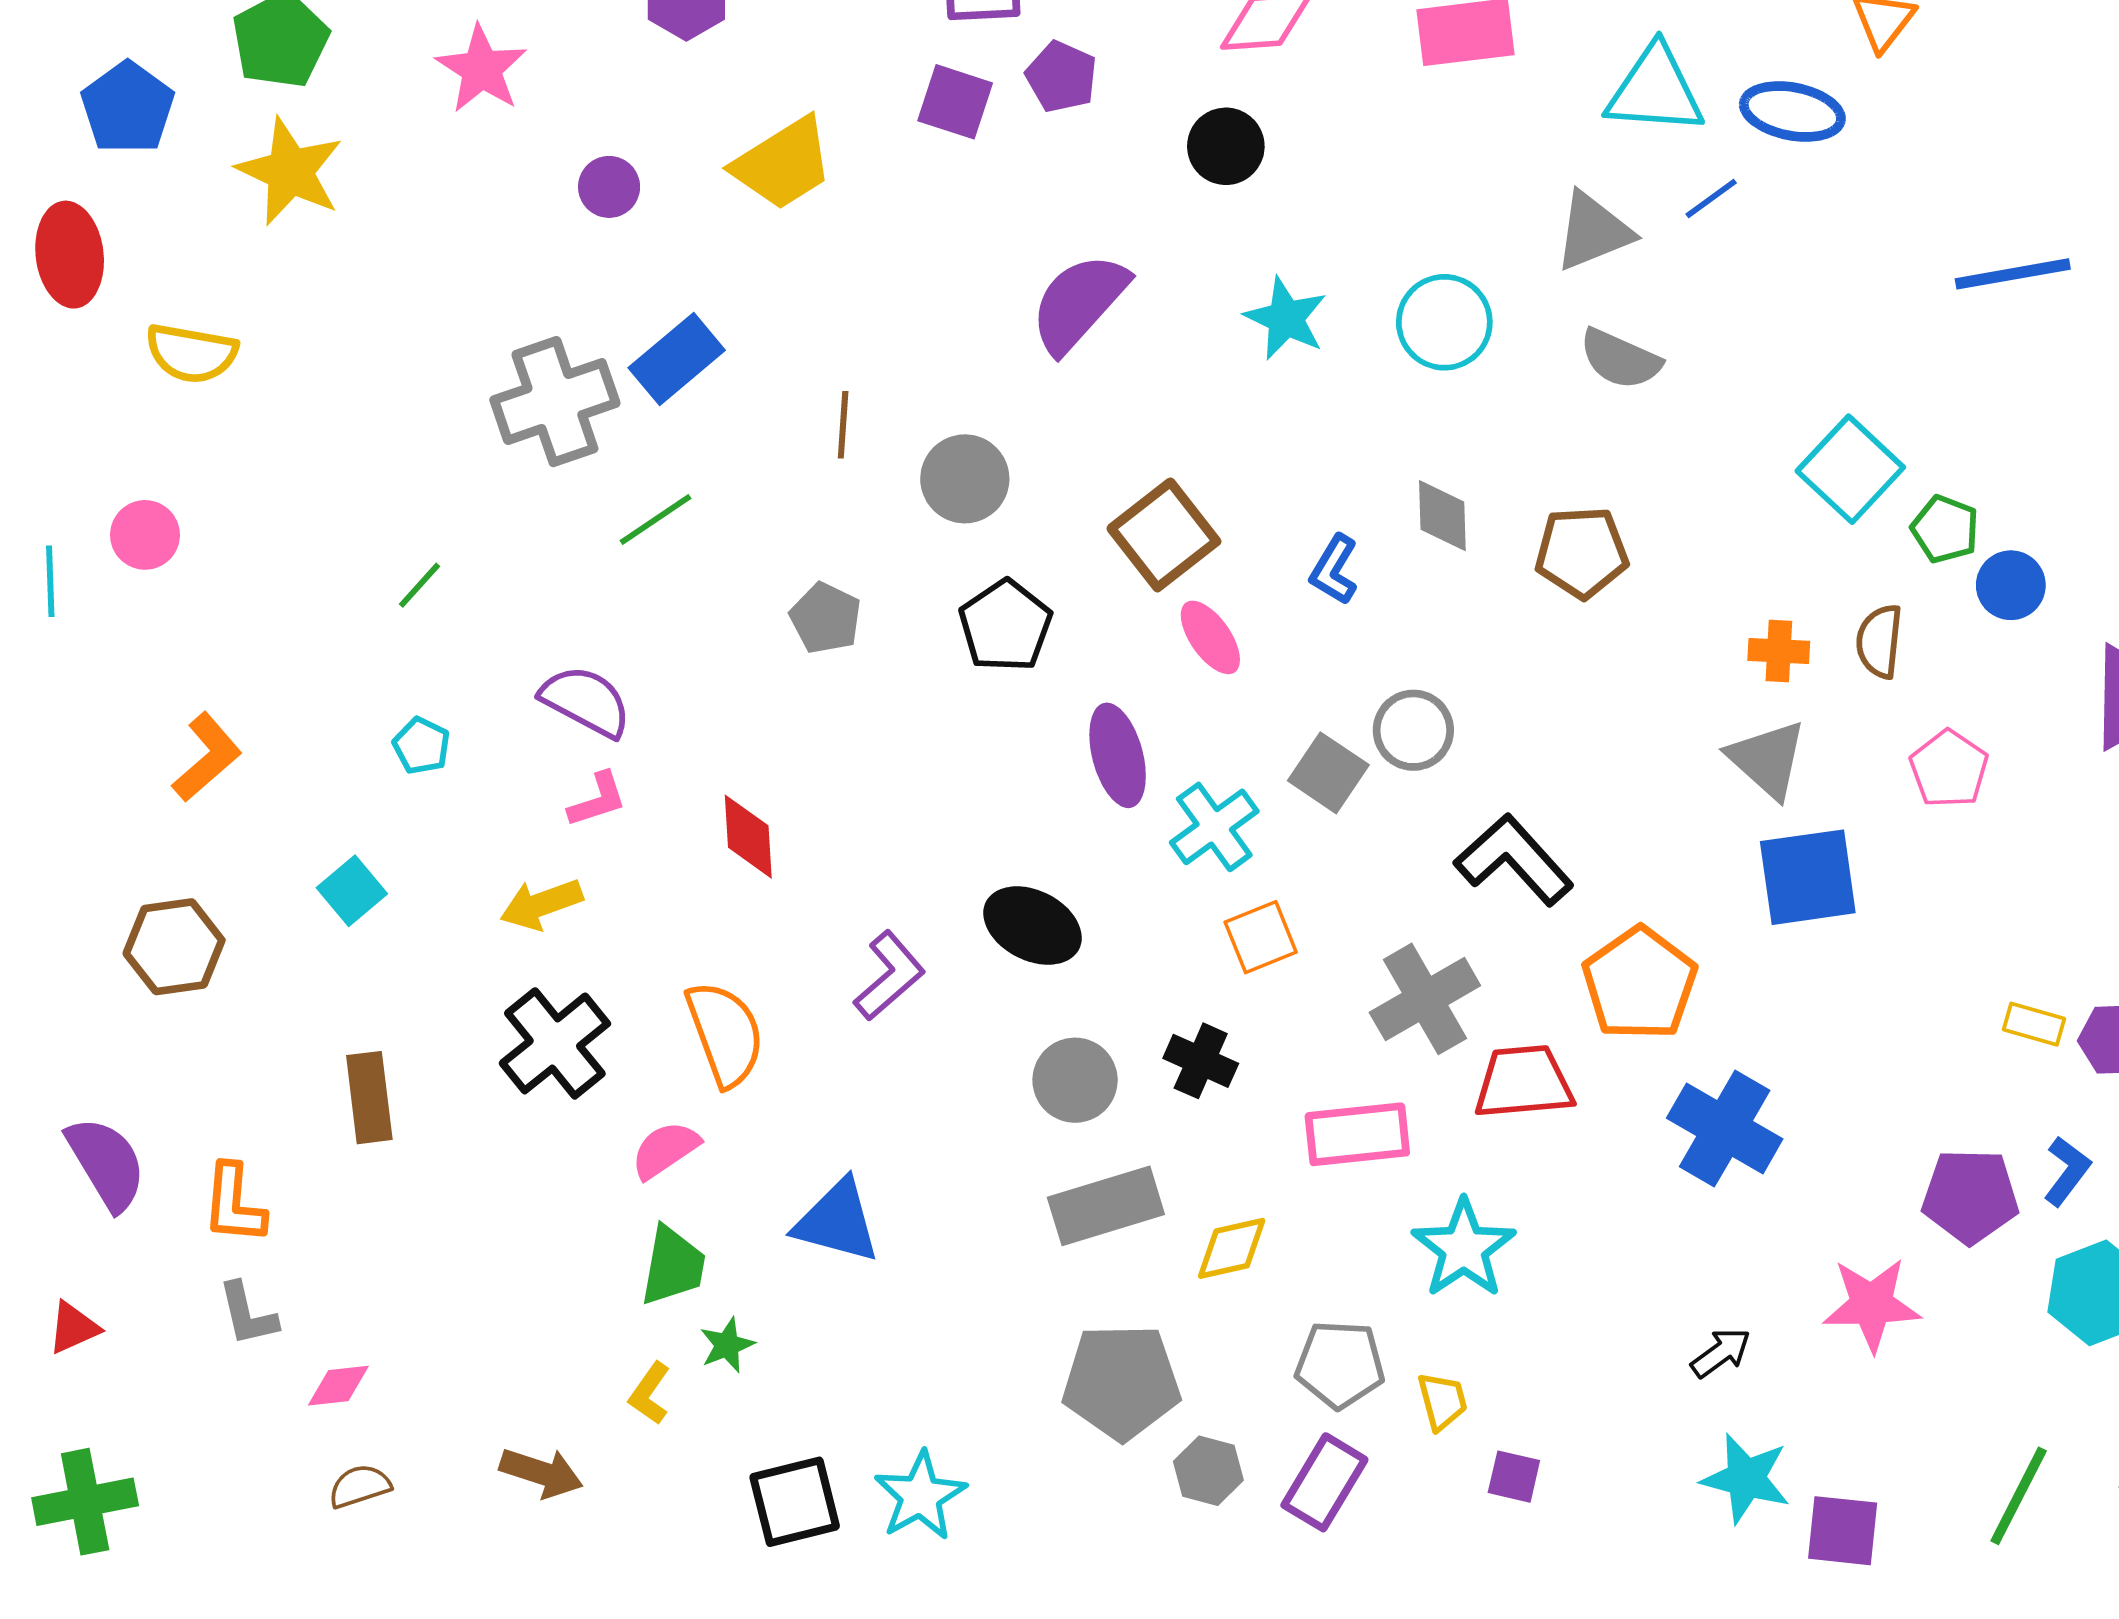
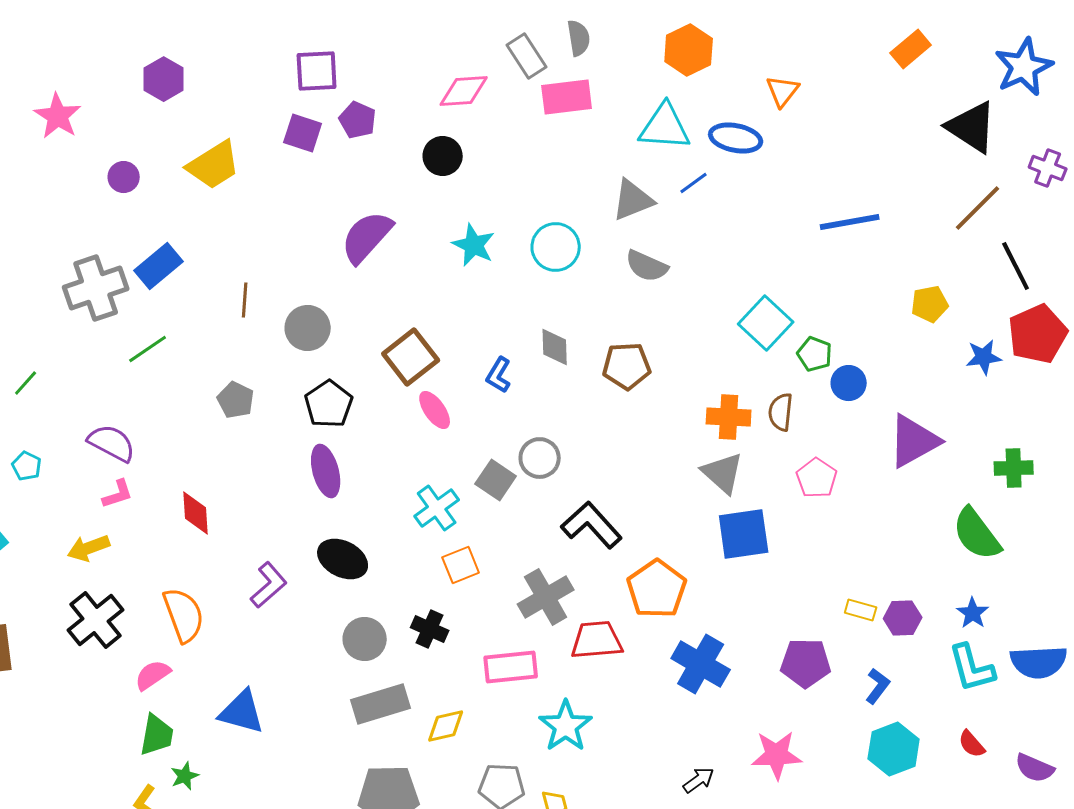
orange cross: (1779, 651) -> (729, 417), size x1.4
purple ellipse: (1118, 755) -> (326, 471), moved
purple pentagon: (1970, 1196) -> (806, 663), moved

